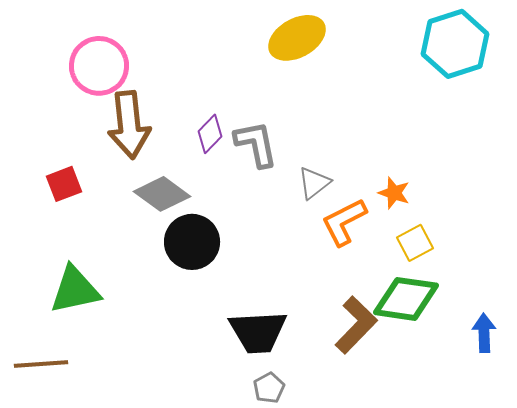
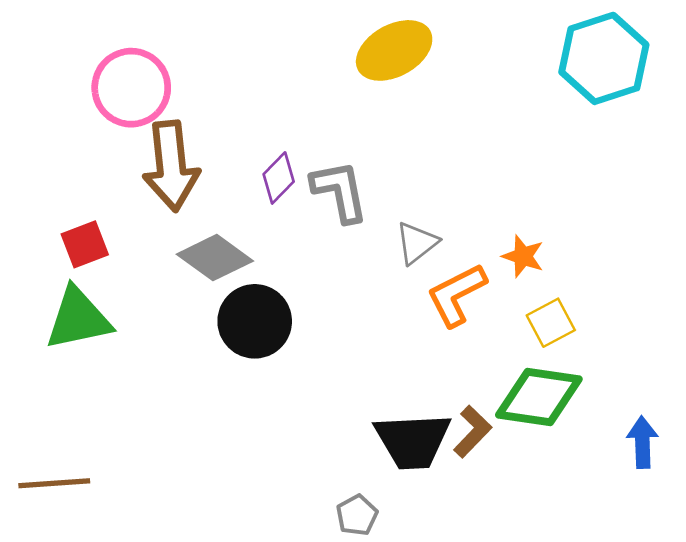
green triangle: (75, 290) -> (78, 319), moved
brown L-shape: (356, 325) -> (472, 432), size x0.7
black trapezoid: (258, 332) -> (413, 441), moved

